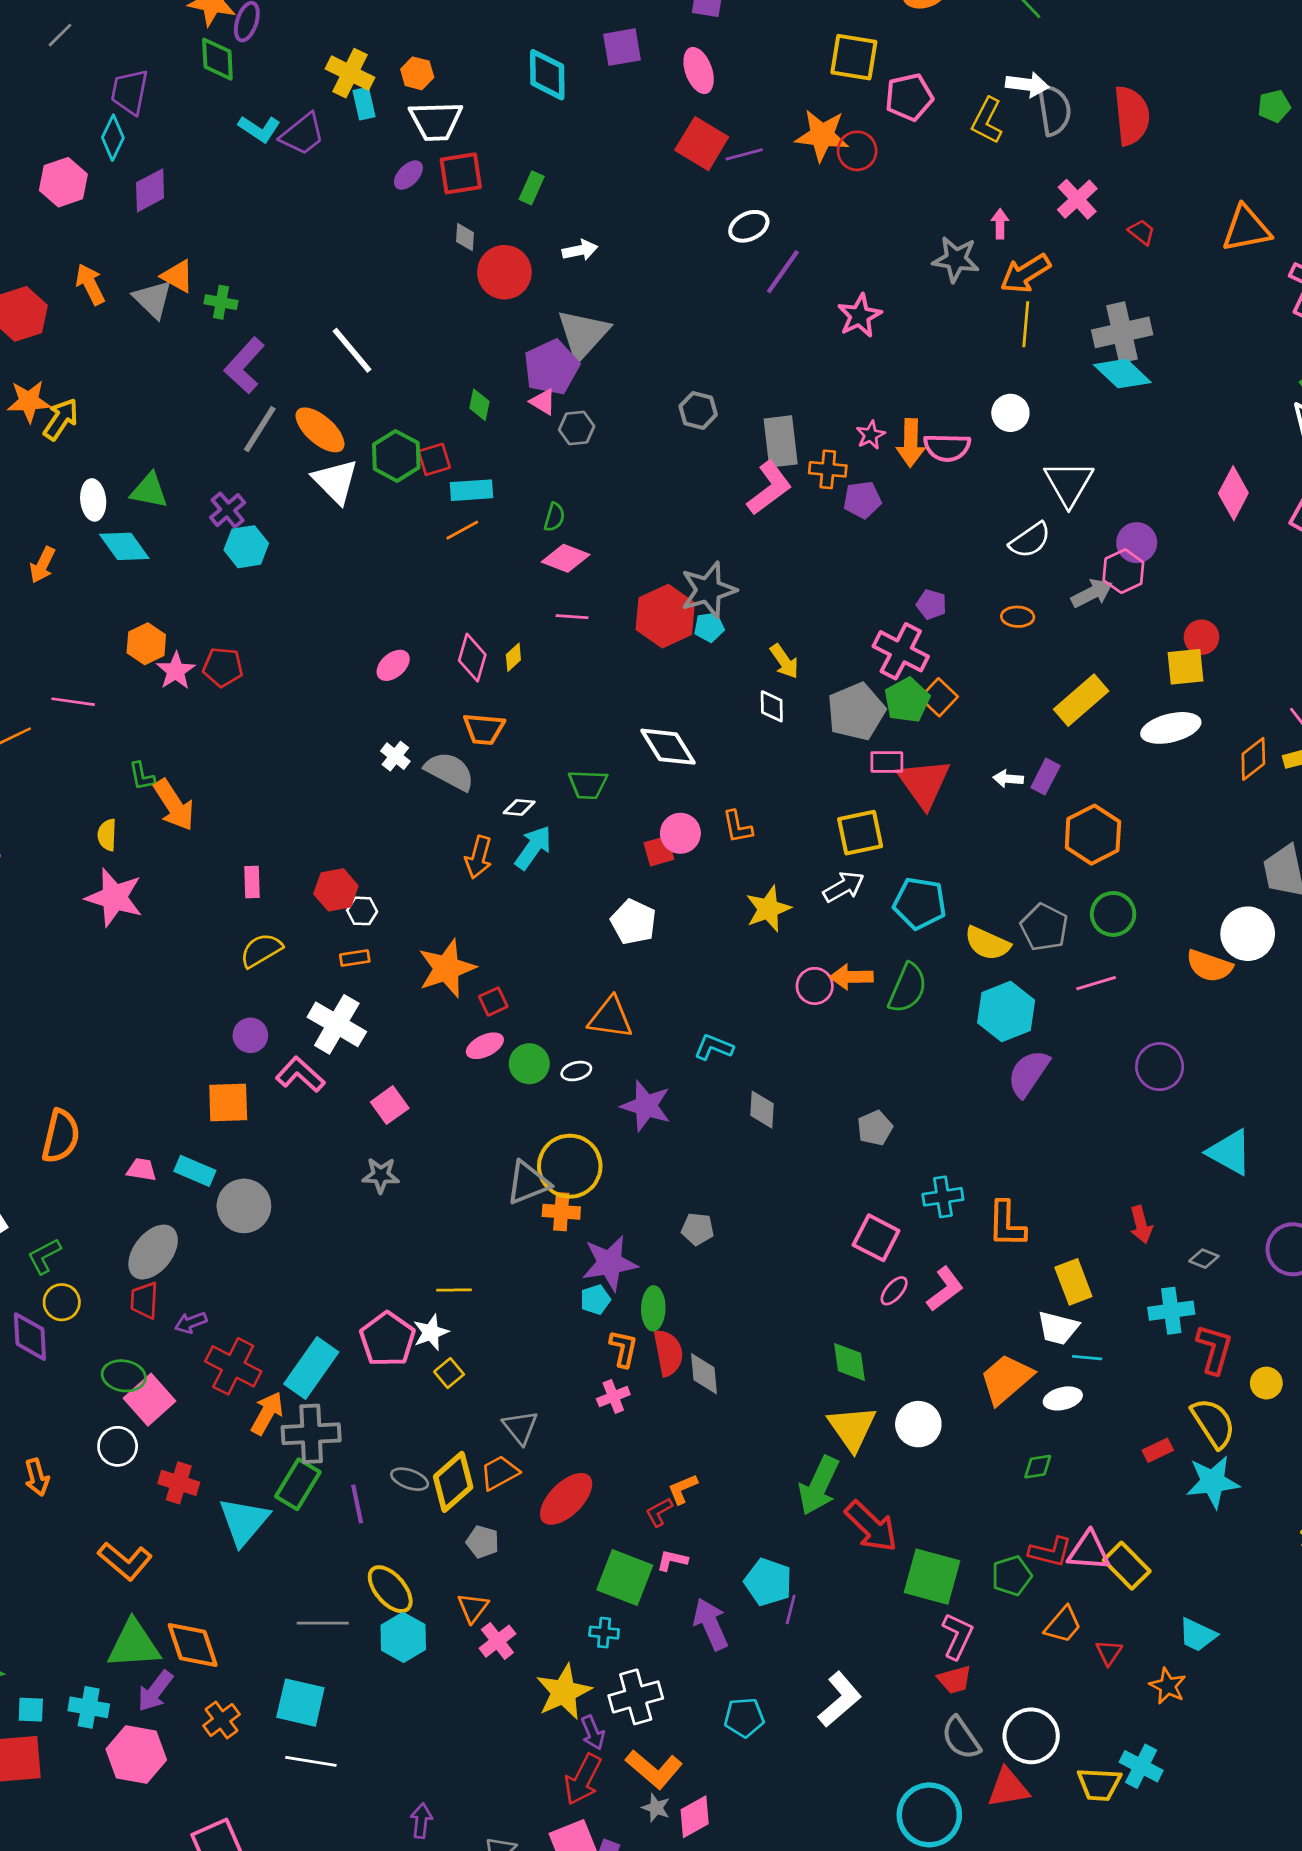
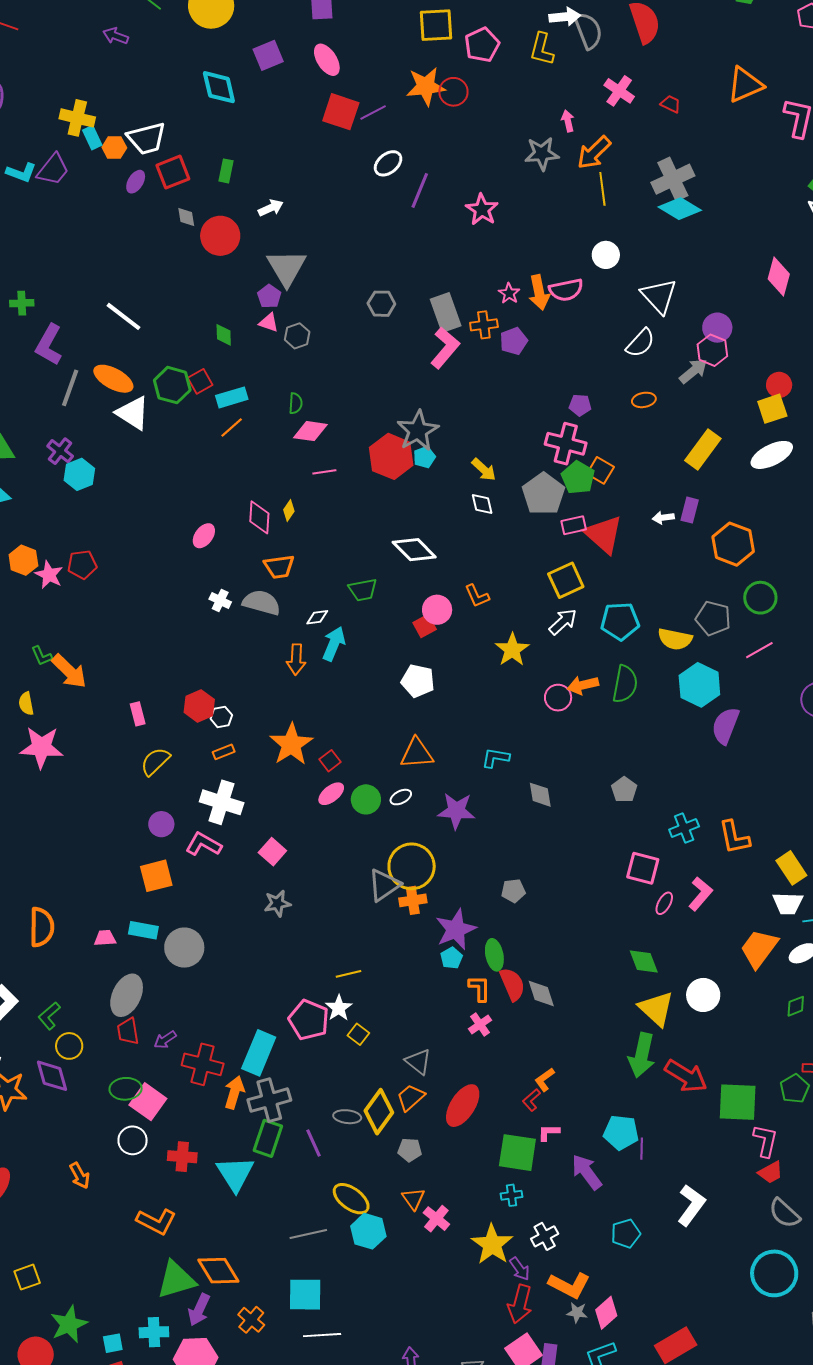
orange hexagon: (417, 73) -> (114, 148), moved
purple pentagon: (551, 367) -> (269, 296), size x0.6
white cross: (636, 1697) -> (545, 1236), size x0.7

